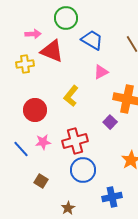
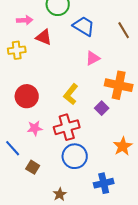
red triangle: (52, 51) -> (44, 37), size x0.7
yellow L-shape: (71, 96) -> (71, 94), moved
blue line: (21, 149) -> (13, 148), moved

